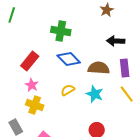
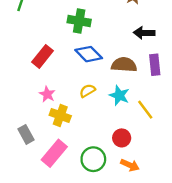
pink star: (32, 85) -> (47, 94), moved
yellow line: (127, 94) -> (145, 110), moved
yellow cross: (35, 105) -> (60, 115), moved

